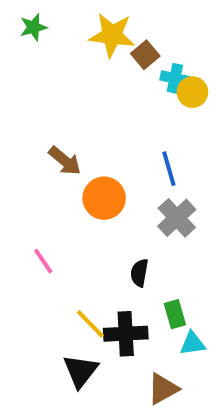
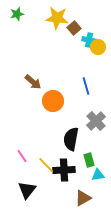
gray cross: (177, 218) -> (96, 121), moved
pink line: (43, 261) -> (22, 156), moved
black semicircle: (139, 273) -> (71, 139), size x1.6
black triangle: (81, 371) -> (27, 190), moved

